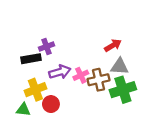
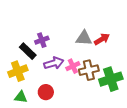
black rectangle: (31, 59) -> (28, 51), turned 54
gray triangle: (120, 66) -> (84, 38), moved
yellow cross: (35, 90) -> (18, 71), moved

